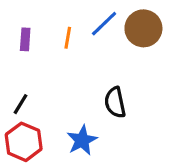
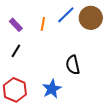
purple rectangle: (25, 39) -> (16, 25), turned -48
black line: (20, 104) -> (16, 51), moved

